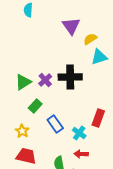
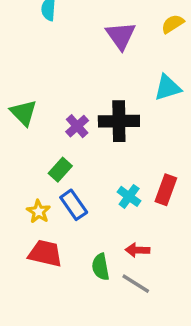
yellow semicircle: (90, 39) -> (173, 24), moved
green triangle: (23, 82) -> (23, 113), moved, turned -42
blue rectangle: (55, 124) -> (74, 205), moved
cyan cross: (79, 133) -> (129, 196), moved

